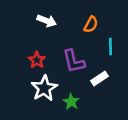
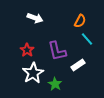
orange semicircle: (91, 24) -> (80, 21), moved
cyan line: (110, 47) -> (87, 39), turned -40

